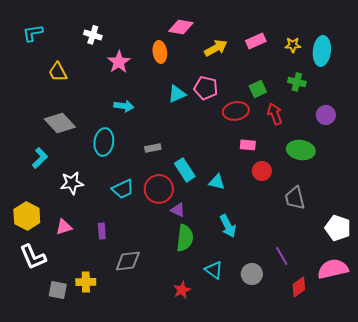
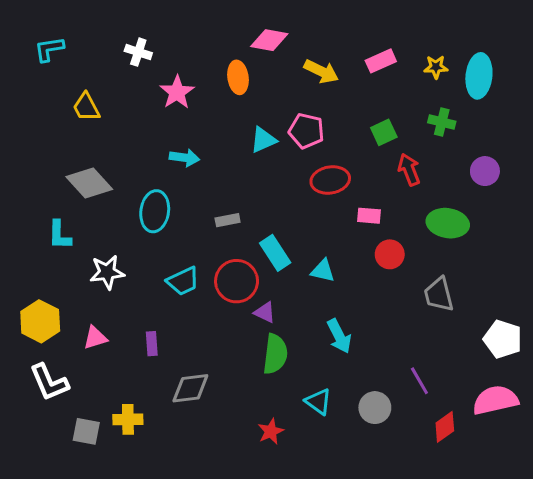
yellow arrow: (216, 48) -> (321, 71), turned 55
red ellipse: (236, 111) -> (330, 180), moved
cyan L-shape: (40, 158) -> (59, 235), turned 135

